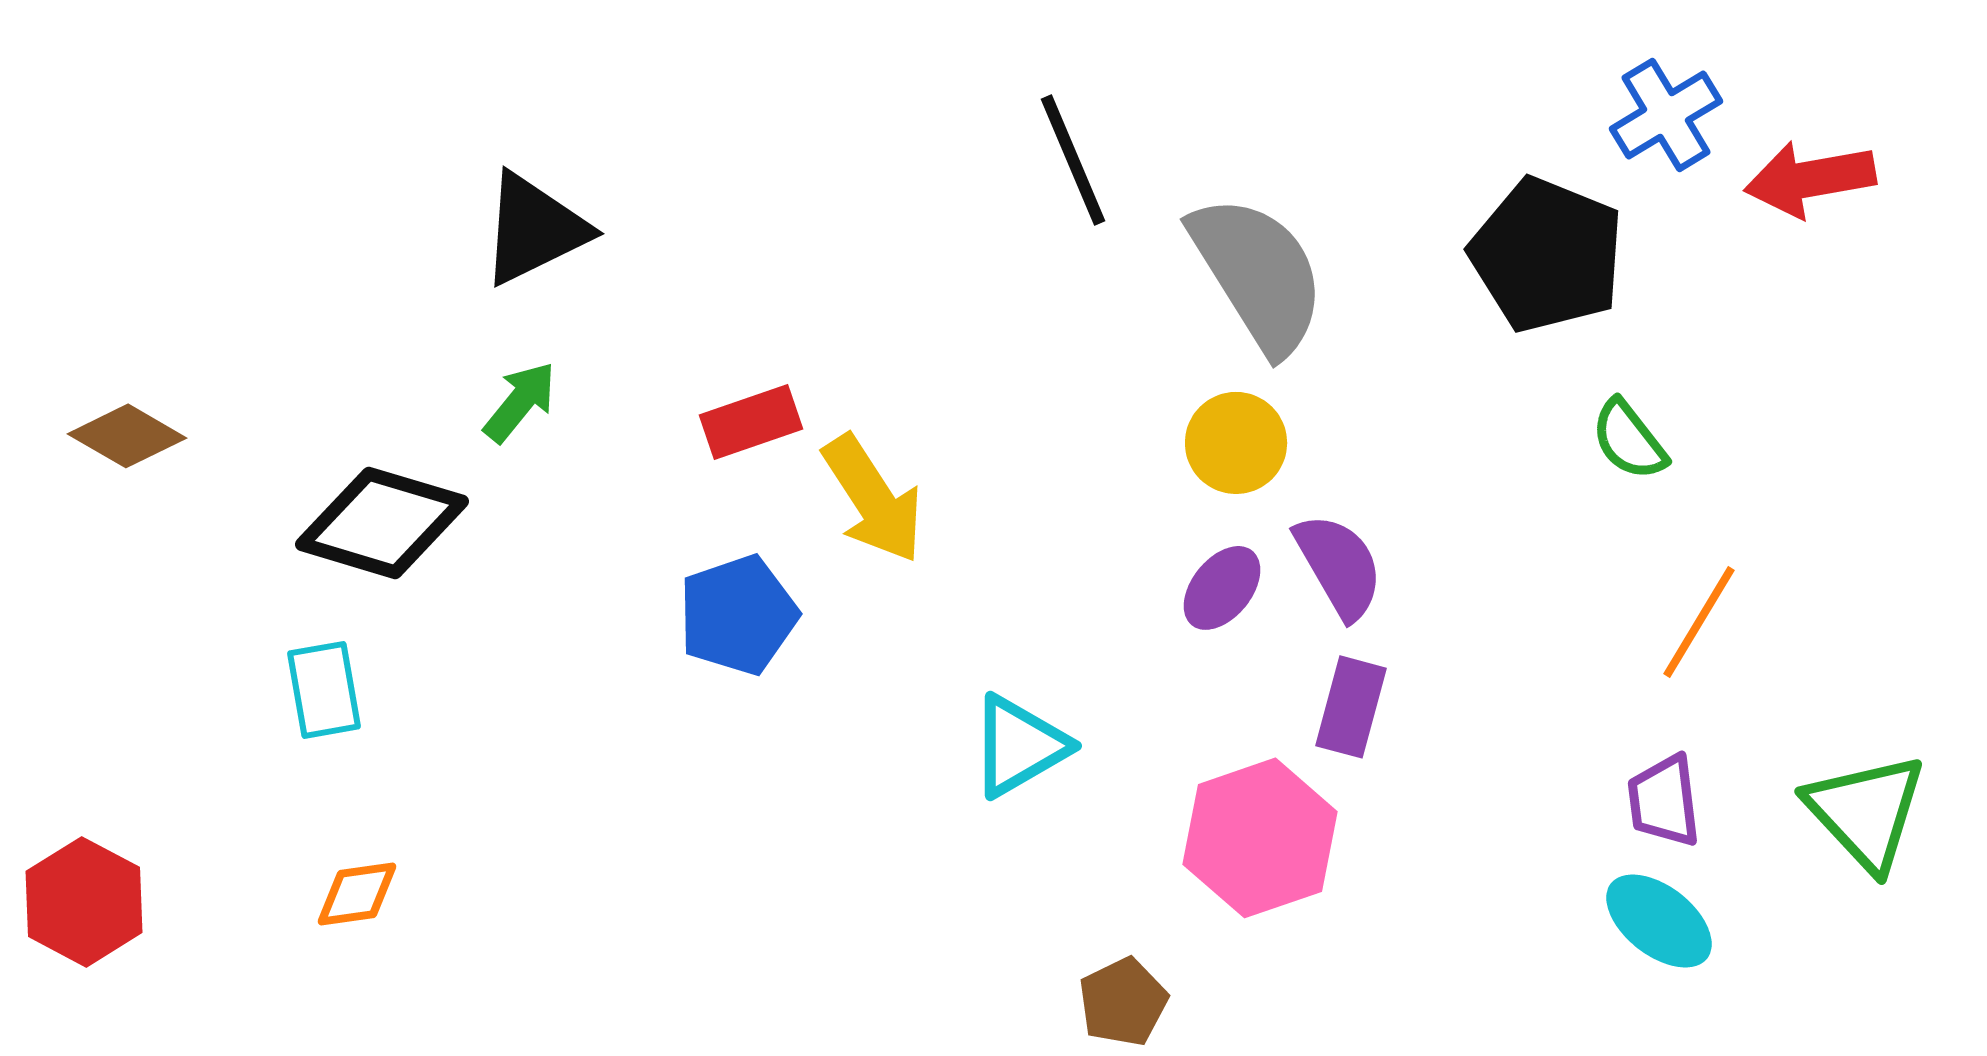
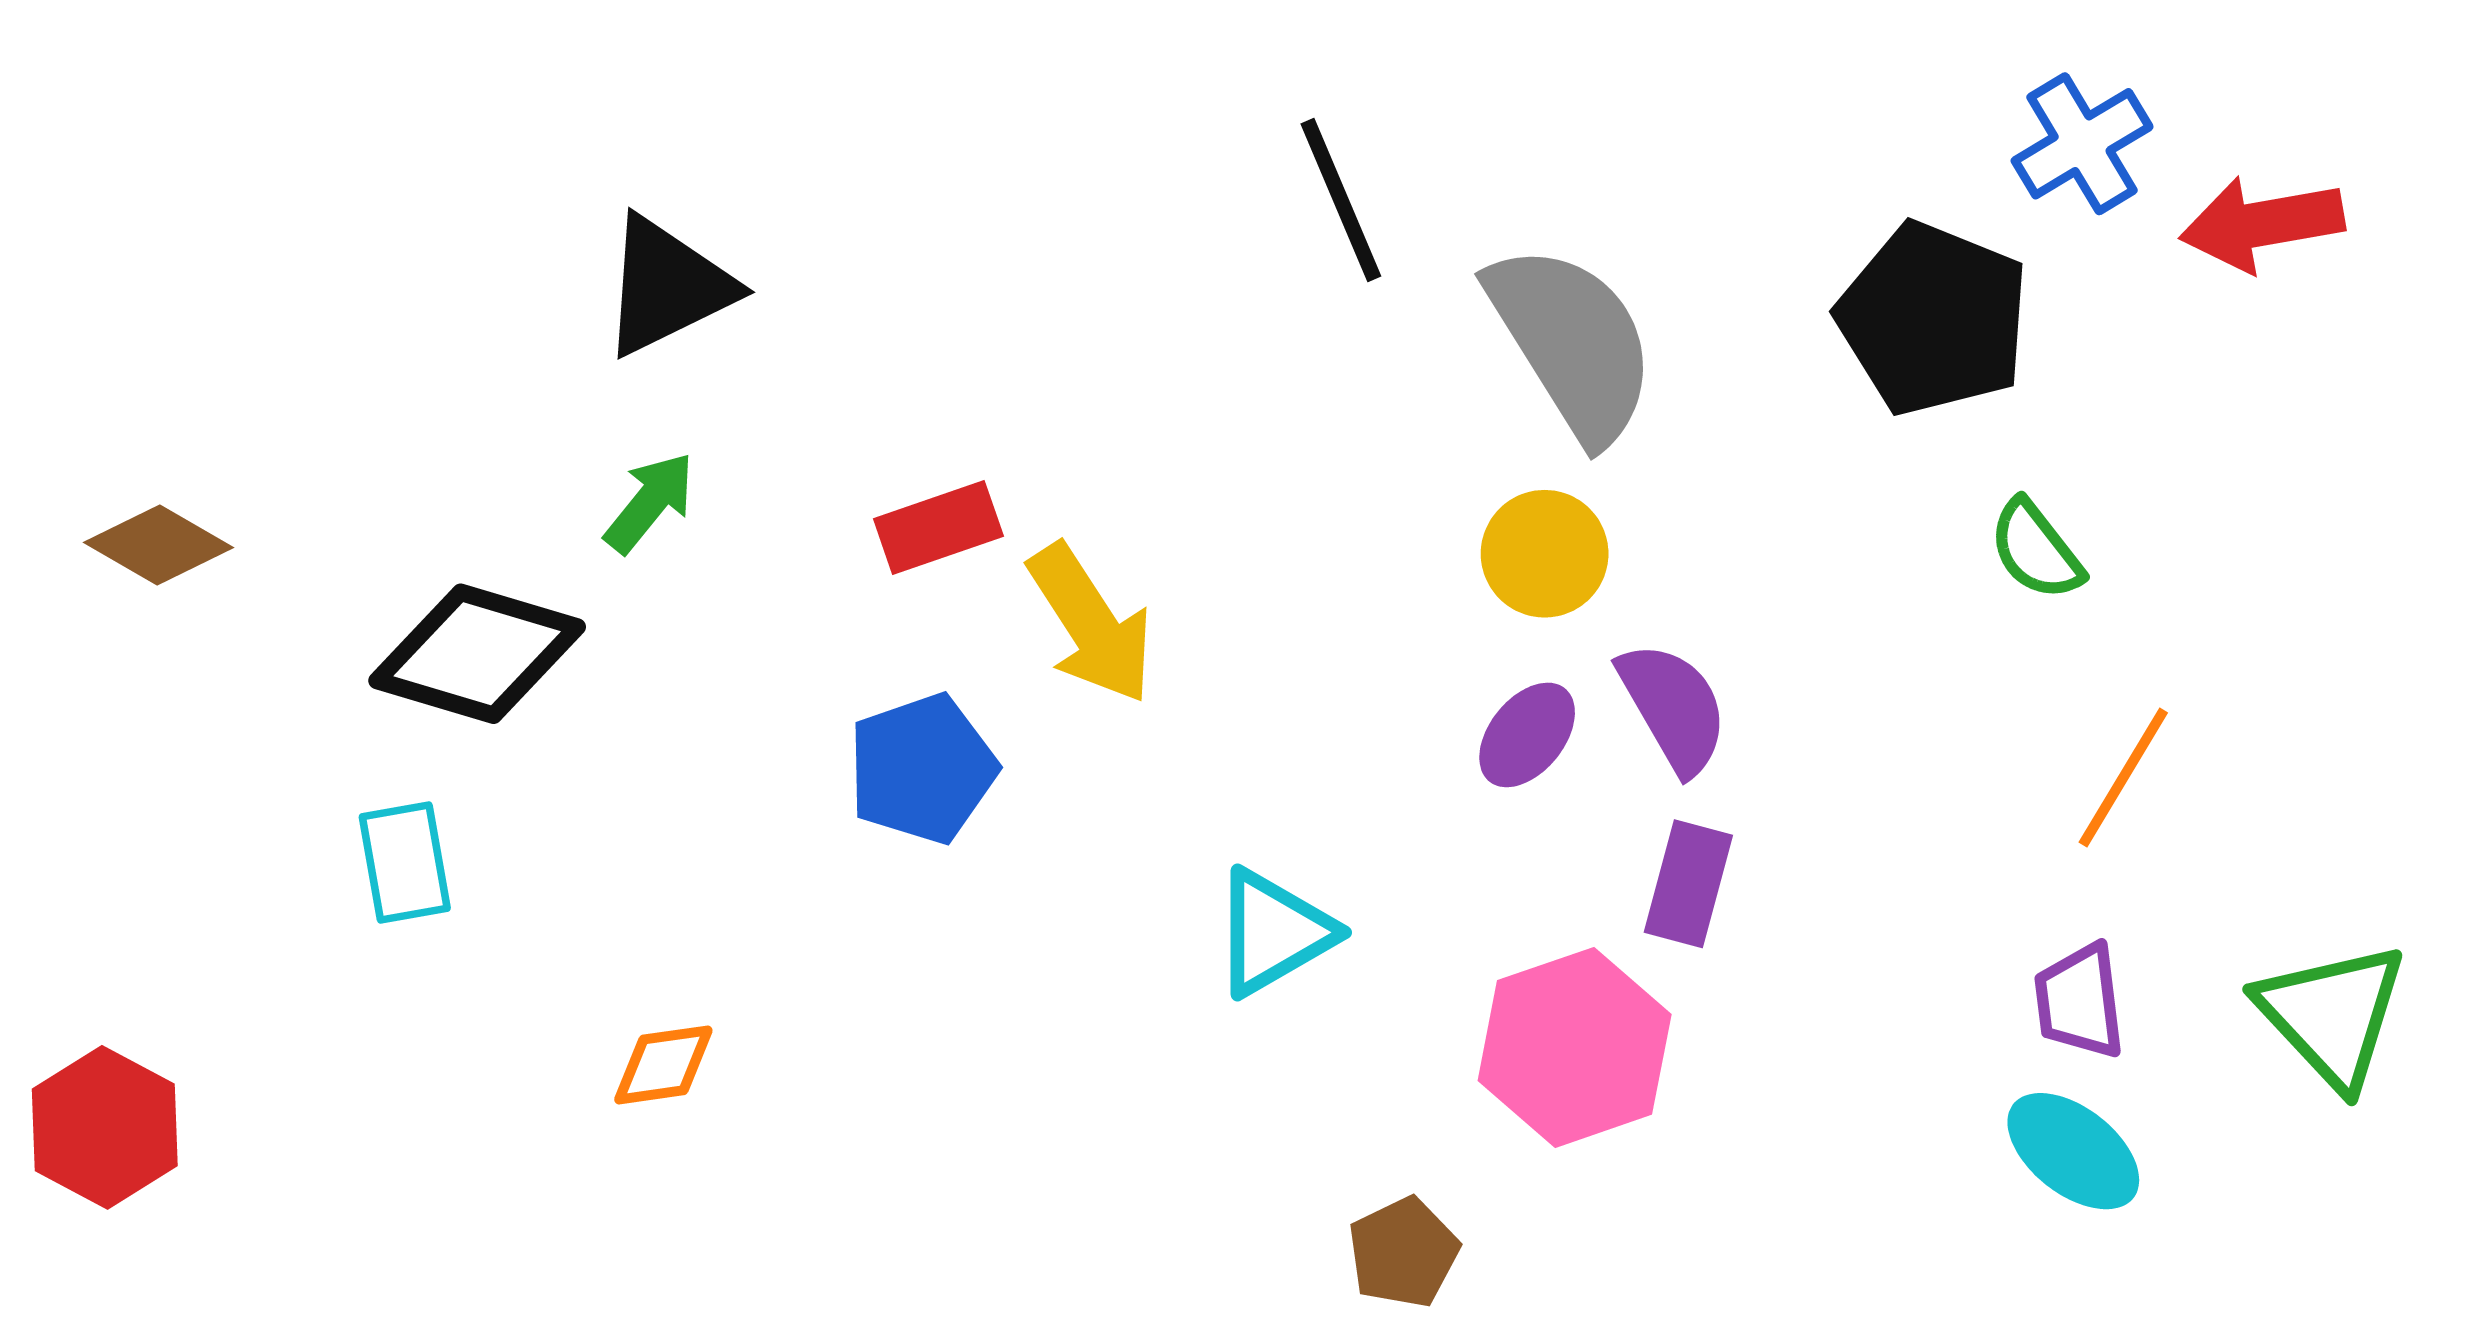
orange diamond: (357, 894) -> (663, 1065), moved

